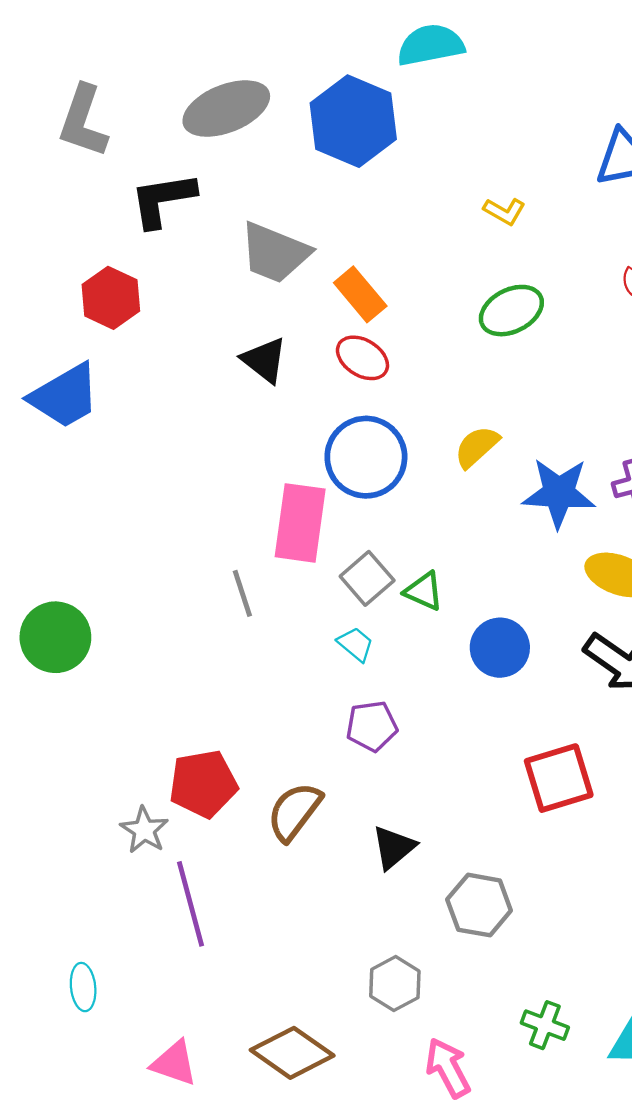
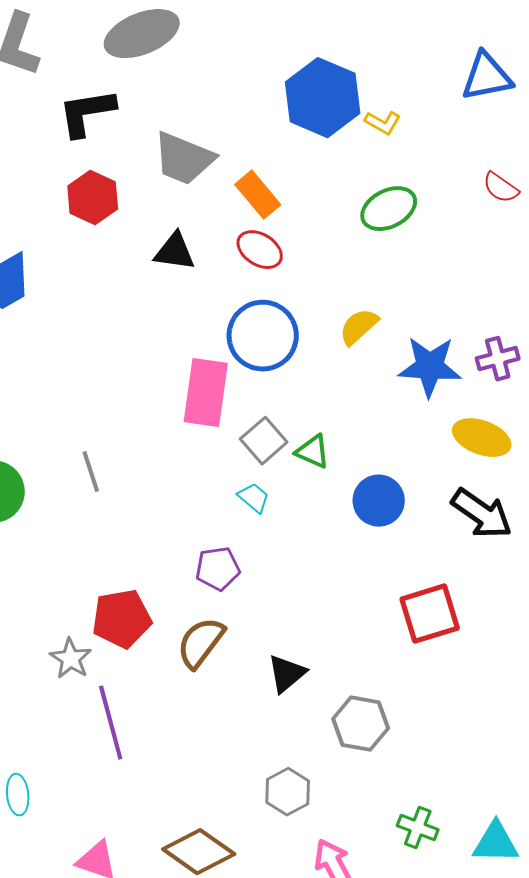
blue hexagon: (353, 121) -> (323, 98), moved
red hexagon: (111, 298) -> (93, 198), moved
black triangle: (264, 360) -> (175, 252), turned -30
gray line: (242, 593) -> (91, 472), moved
purple pentagon: (372, 726) -> (218, 569), moved

